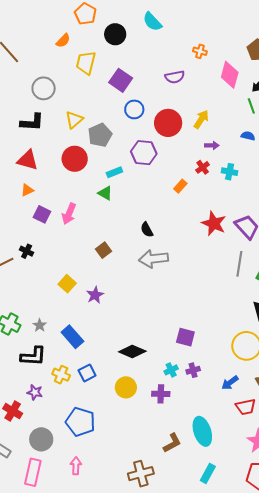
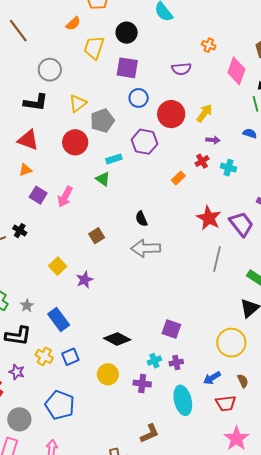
black circle: (115, 34) -> (127, 33), moved
purple square: (121, 80) -> (127, 68), turned -30
gray line: (239, 264) -> (217, 259), moved
cyan ellipse: (202, 431) -> (183, 400), moved

